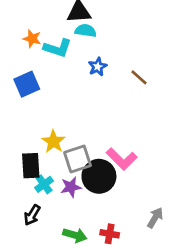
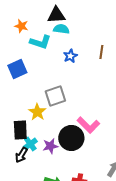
orange star: (32, 39) -> (21, 26), moved
brown line: (139, 77) -> (101, 52), moved, turned 56
gray square: (78, 159) -> (55, 96), moved
black arrow: (32, 215) -> (21, 155), moved

